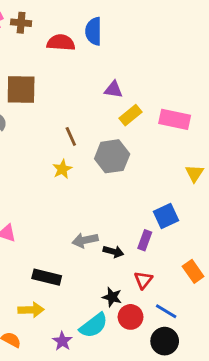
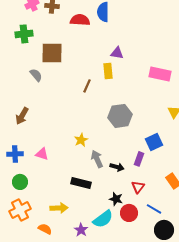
yellow rectangle: (131, 115) -> (108, 71), moved, turned -56
brown line: (71, 136) -> (87, 86), turned 48
gray hexagon: (112, 156) -> (120, 116), moved
yellow star: (62, 169) -> (81, 140), moved
gray arrow: (85, 240) -> (97, 159), turned 78
black rectangle: (47, 277) -> (81, 183), moved
black circle: (165, 341) -> (164, 230), moved

